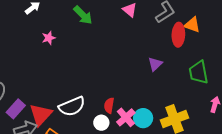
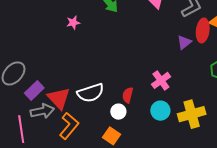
purple triangle: (155, 64) -> (184, 42), moved
red triangle: (41, 115) -> (59, 98), turned -30
pink cross: (126, 117) -> (161, 80), moved

